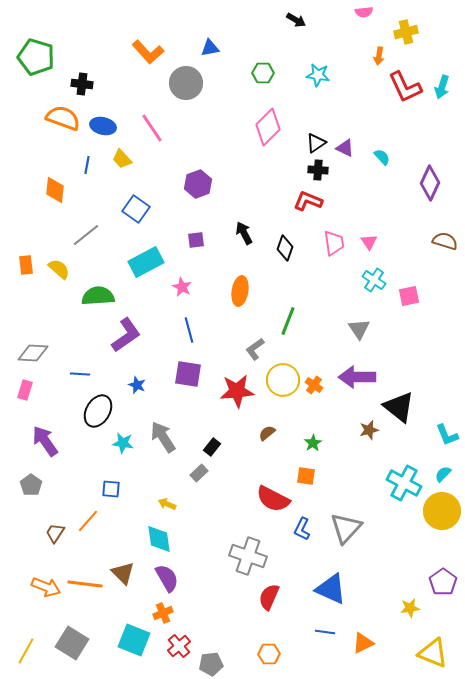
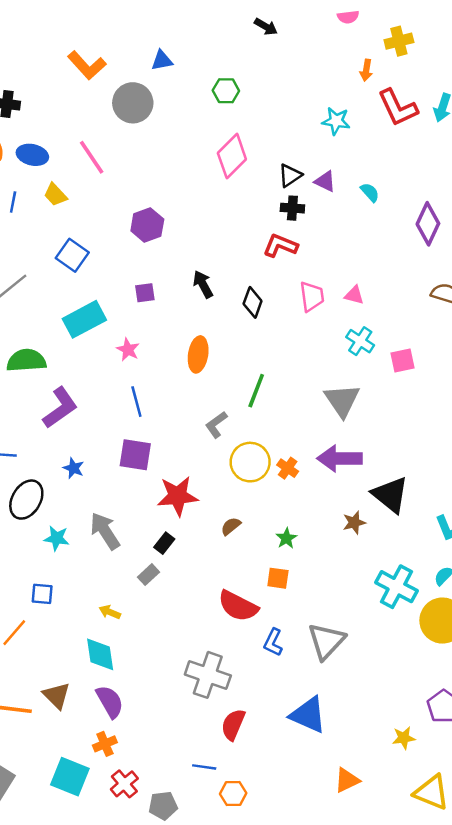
cyan star: (318, 75) -> (336, 121), moved
pink triangle: (369, 242) -> (354, 295), turned -42
gray triangle: (359, 329) -> (342, 400), size x1.4
red star: (237, 391) -> (178, 496), moved
blue line: (325, 632) -> (204, 767), moved

